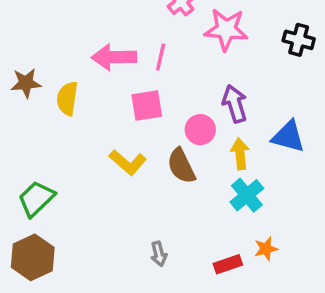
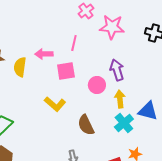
pink arrow: (114, 57) -> (44, 54), moved, size x0.7
blue triangle: (288, 137) -> (148, 111), moved
brown semicircle: (181, 166) -> (86, 125), moved

